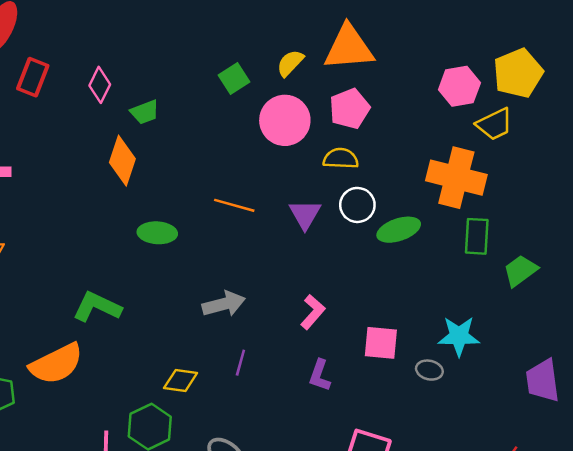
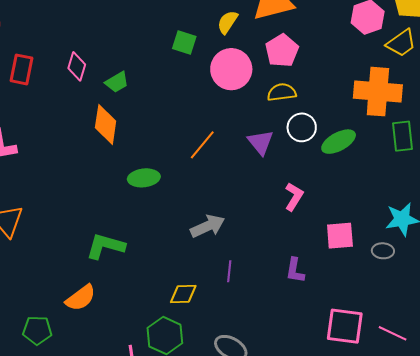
green square: (234, 79) -> (184, 42), turned -30
orange line: (234, 205) -> (202, 145), turned -56
pink L-shape: (313, 312) -> (294, 197), moved
orange semicircle: (56, 364) -> (81, 298), size x0.7

